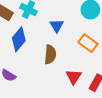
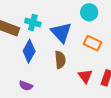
blue triangle: (57, 26) -> (61, 32), size x1.6

